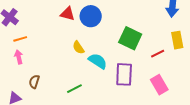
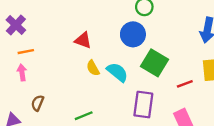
red triangle: (68, 14) -> (83, 40), moved
blue circle: (91, 16) -> (133, 34), moved
cyan semicircle: (98, 61) -> (117, 72), moved

